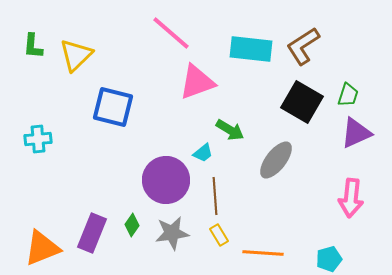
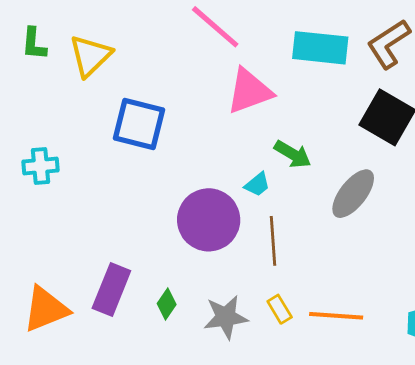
green diamond: (132, 225) -> (167, 304), moved
gray star: (172, 233) -> (226, 317), moved
yellow rectangle: (219, 235) -> (280, 309), moved

